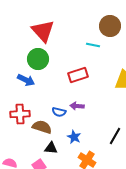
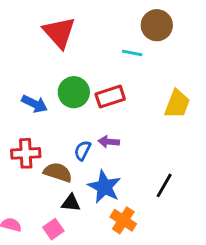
green circle: (38, 59) -> (74, 92), moved
blue semicircle: (59, 112) -> (83, 150), turned 104
blue star: (74, 137) -> (104, 187), size x1.6

